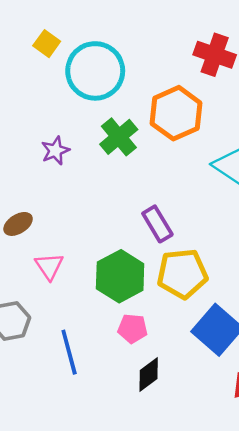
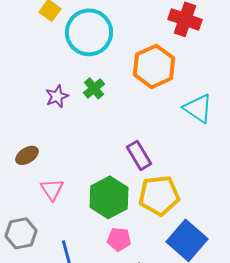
green cross: (119, 137) -> (94, 88), moved, size x0.7

